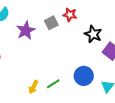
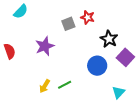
purple star: (26, 30) -> (45, 46), moved
blue circle: (84, 76) -> (97, 66), moved

